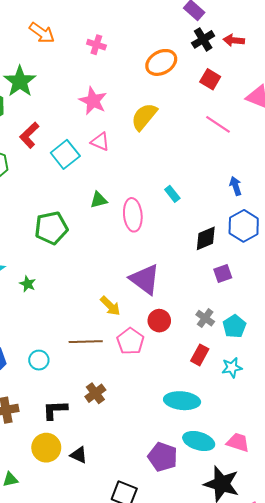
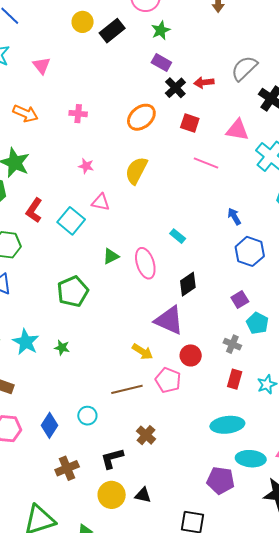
pink star: (93, 101) -> (86, 166), size x0.6
black diamond: (206, 238) -> (188, 284), moved
cyan pentagon: (234, 326) -> (258, 323), moved

